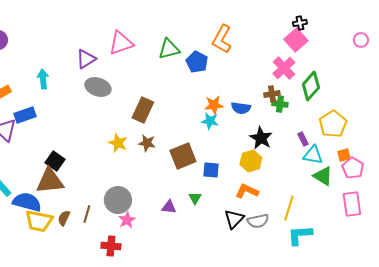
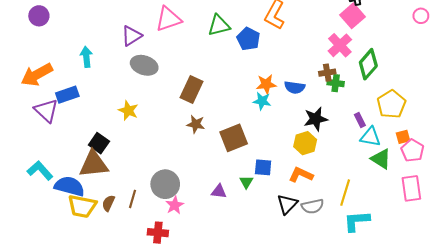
black star: (261, 138) -> (316, 119), turned 30
yellow star: (118, 143) -> (128, 111), moved
blue square: (211, 170) -> (263, 167), moved

